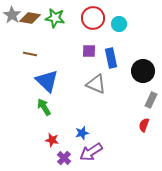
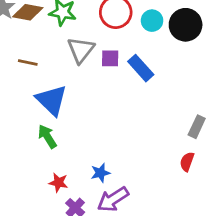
blue rectangle: (111, 58) -> (141, 68), turned -30
black circle: (143, 71) -> (186, 25), moved
gray triangle: (96, 84) -> (81, 50), moved, turned 45

